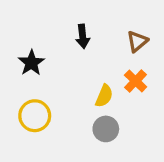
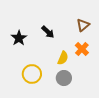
black arrow: (83, 36) -> (48, 32), moved, turned -40
yellow circle: (35, 116) -> (32, 74), moved

